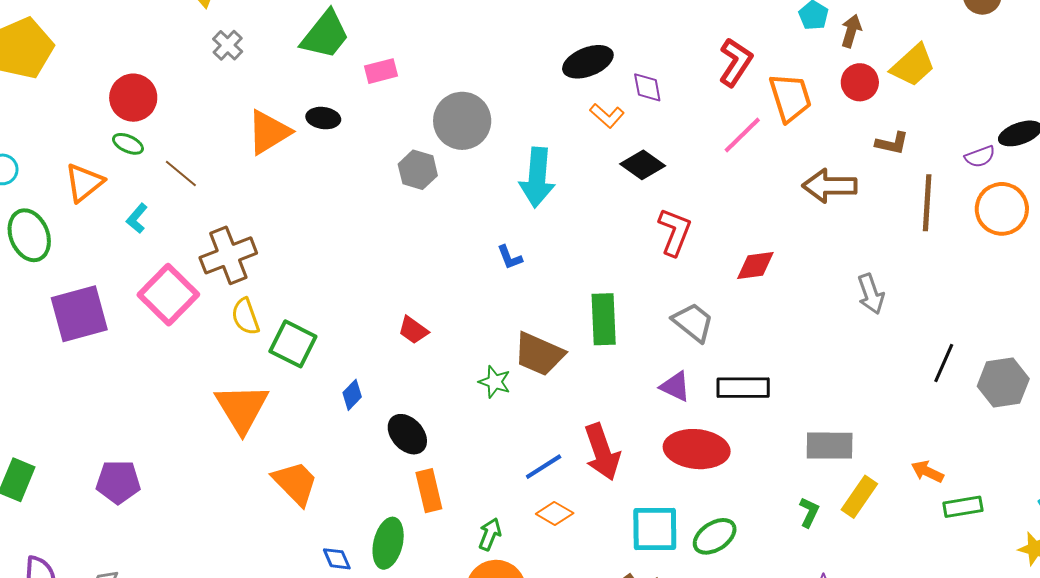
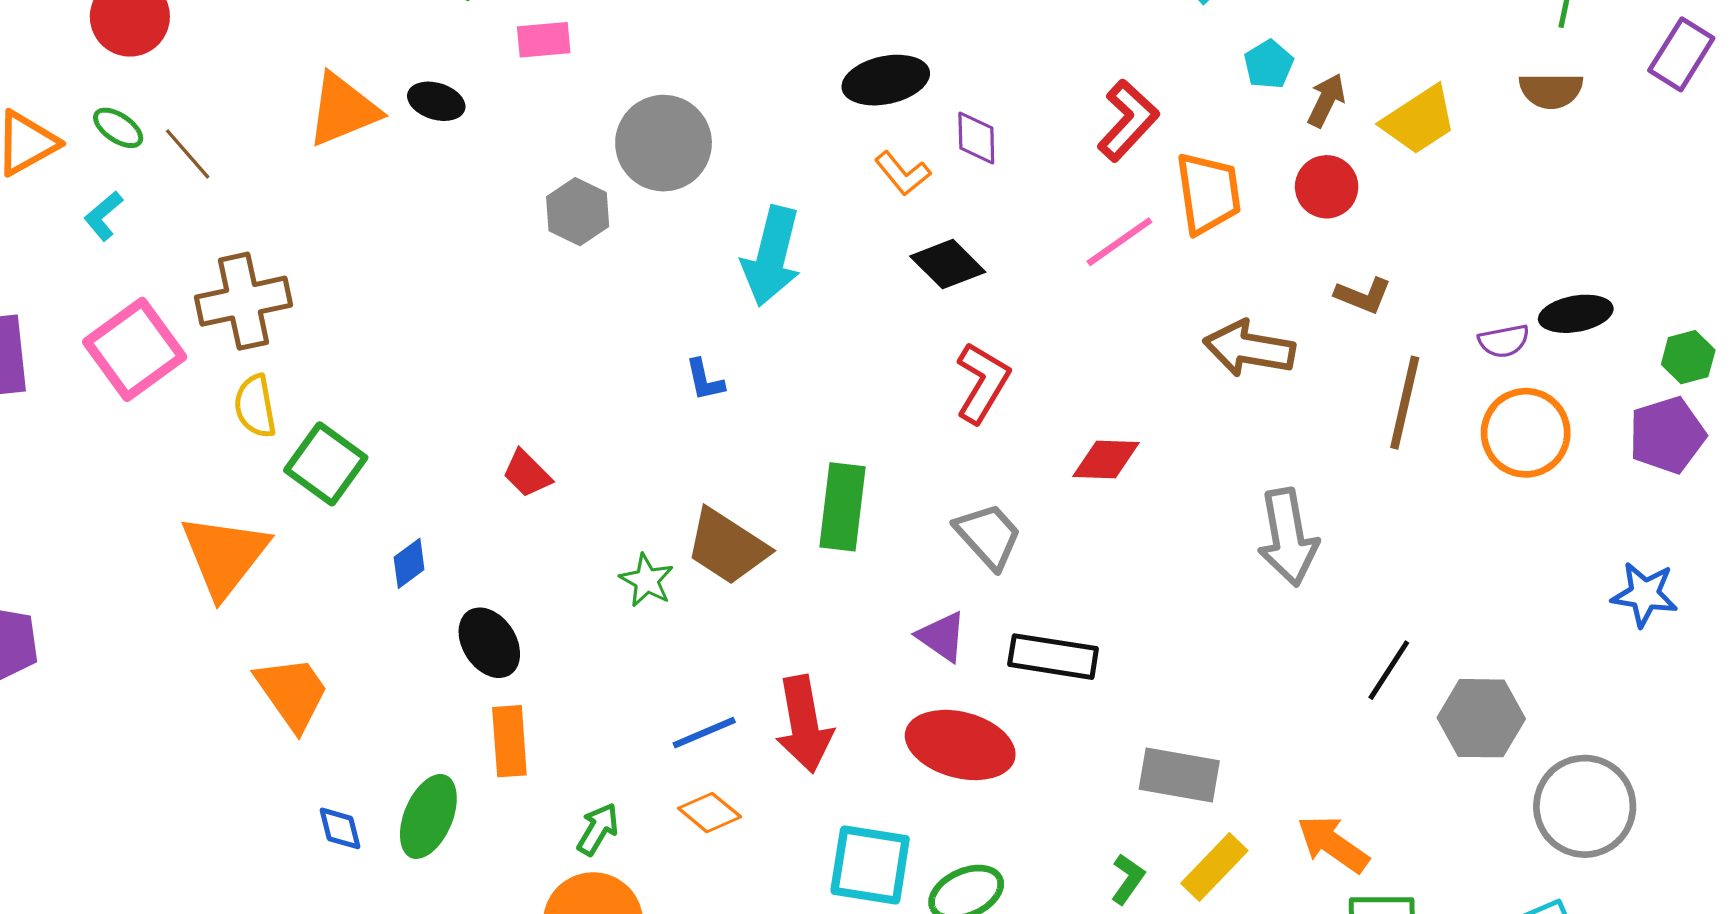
yellow trapezoid: (913, 65) -> (1419, 120), moved
green ellipse: (128, 144) -> (118, 128), moved
gray arrow: (871, 294) -> (1288, 537), size x1.4
orange arrow: (927, 472) -> (1333, 844), size x1.4

